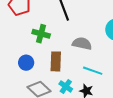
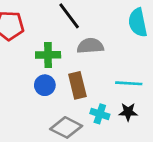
gray semicircle: (82, 44) -> (90, 46), moved
blue circle: (26, 63) -> (45, 85), moved

